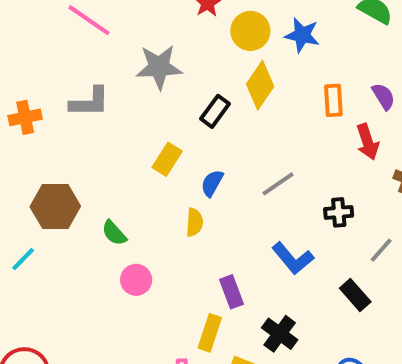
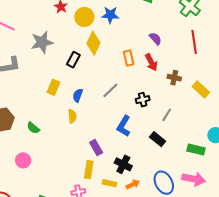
orange rectangle: (333, 100) -> (129, 58), moved
blue L-shape: (293, 258) -> (124, 126), turned 80
pink circle: (136, 280) -> (23, 160), moved

